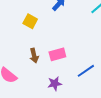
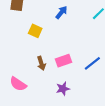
blue line: (86, 71) -> (92, 63), moved

